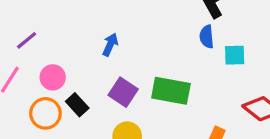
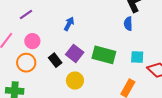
purple line: (27, 40) -> (26, 15), moved
cyan square: (235, 55) -> (137, 57), moved
black rectangle: (77, 105) -> (55, 60), moved

